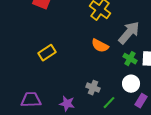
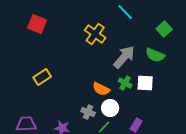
orange semicircle: (100, 46) -> (101, 89), moved
white circle: (131, 84) -> (110, 108), moved

